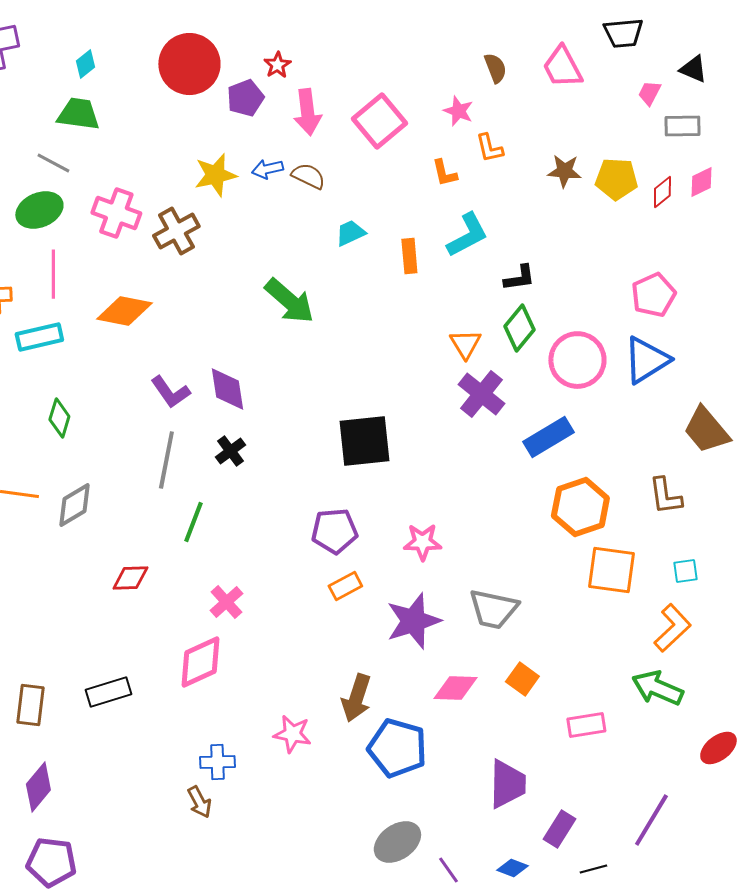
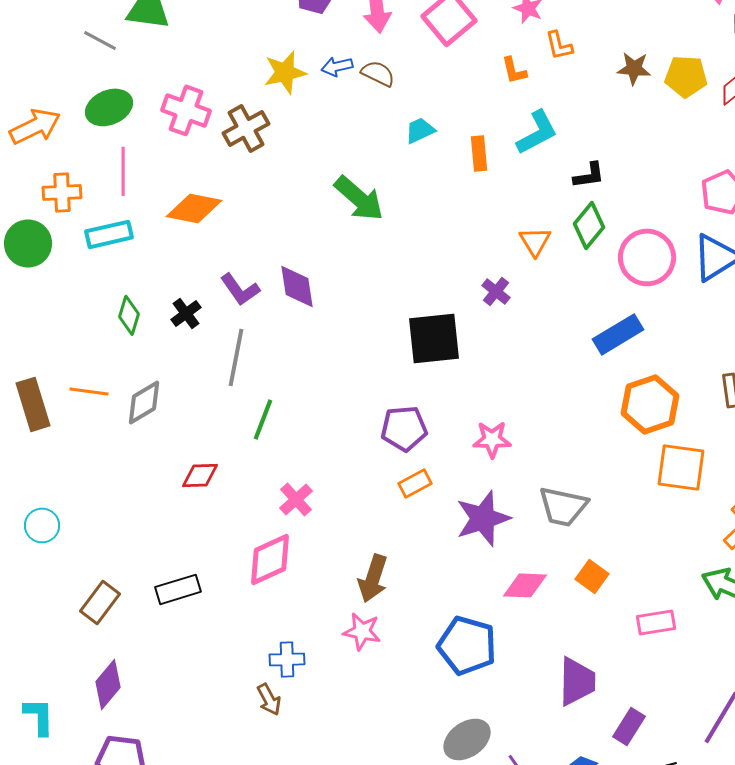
gray line: (53, 163) -> (100, 40), moved
purple cross: (481, 394) -> (496, 291), moved, size x0.6
black cross: (230, 451) -> (186, 313), moved
brown arrow: (356, 698) -> (373, 578), moved
brown rectangle: (30, 705) -> (100, 602), turned 30

